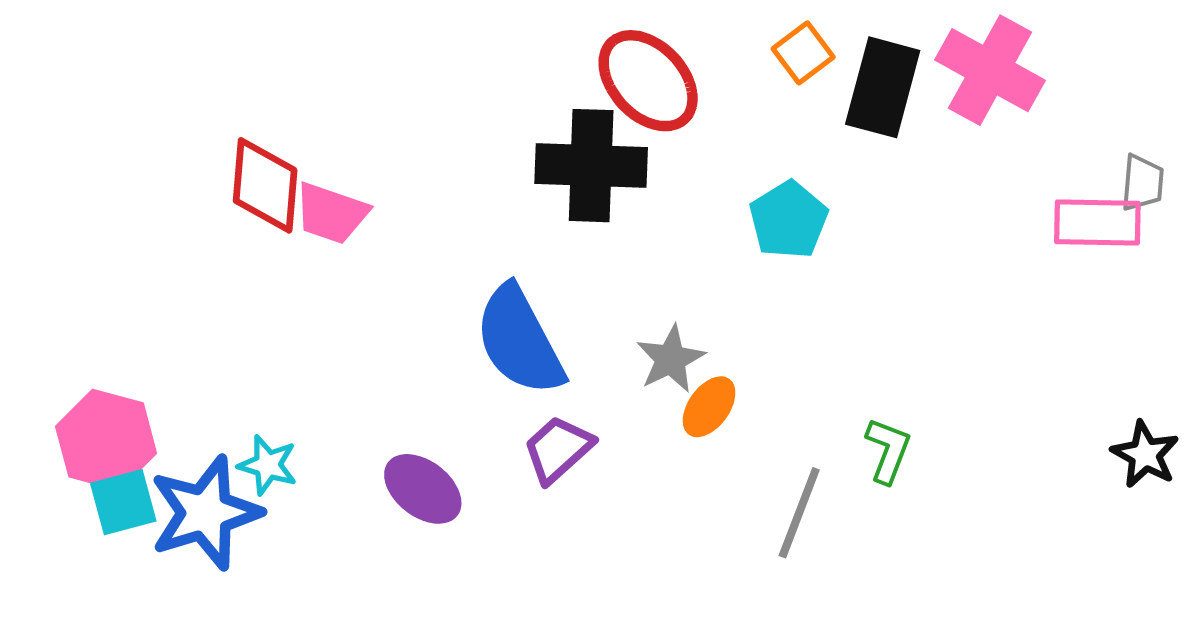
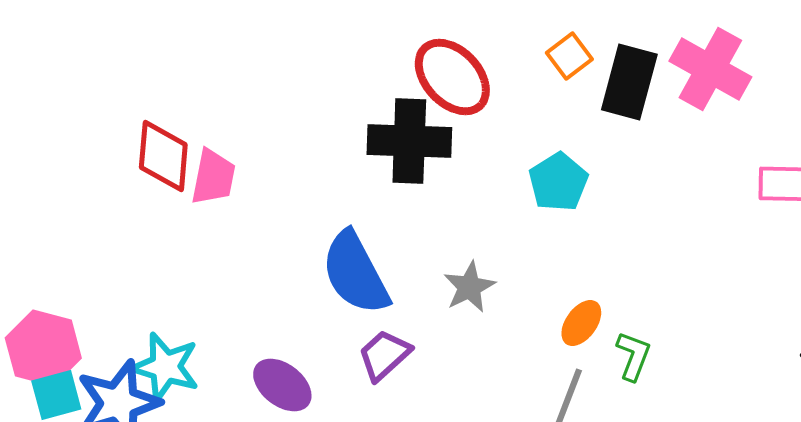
pink trapezoid: (331, 213) -> (213, 177), turned -98
orange ellipse: (709, 407) -> (581, 323), moved
cyan star: (268, 465) -> (165, 367), size x1.5

